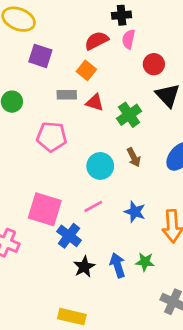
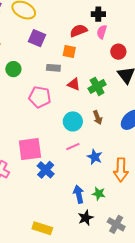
orange square: (86, 70) -> (69, 52), turned -32
red triangle: (95, 103) -> (74, 84), moved
pink line: (93, 206) -> (73, 147), moved
pink square: (45, 209) -> (30, 149), turned -30
black star: (84, 267) -> (86, 218), moved

